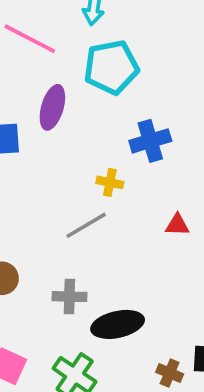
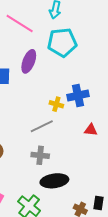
blue cross: (150, 141) -> (78, 95), moved
gray cross: (69, 297) -> (40, 155), moved

